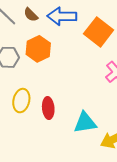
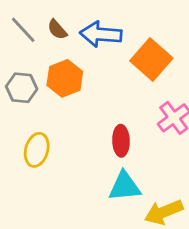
red ellipse: (48, 108) -> (121, 141), moved

